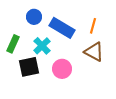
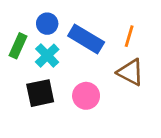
green rectangle: (13, 44) -> (18, 46), moved
cyan cross: (42, 46) -> (47, 56), moved

